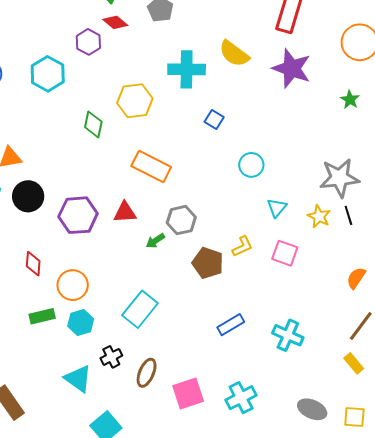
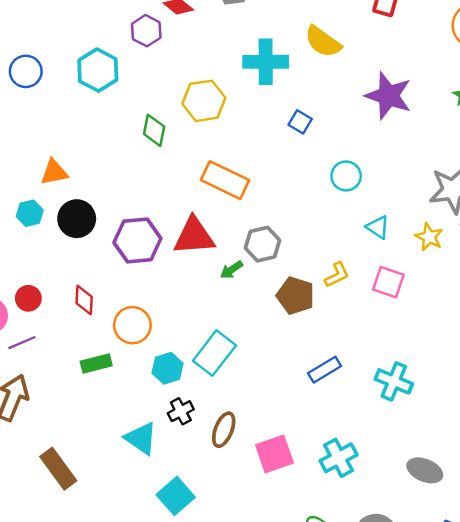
purple star: (292, 68) -> (388, 96), moved
cyan triangle: (277, 208) -> (378, 227), turned -35
red triangle: (125, 212) -> (194, 236), size x1.5
cyan hexagon: (81, 322) -> (168, 368), moved

